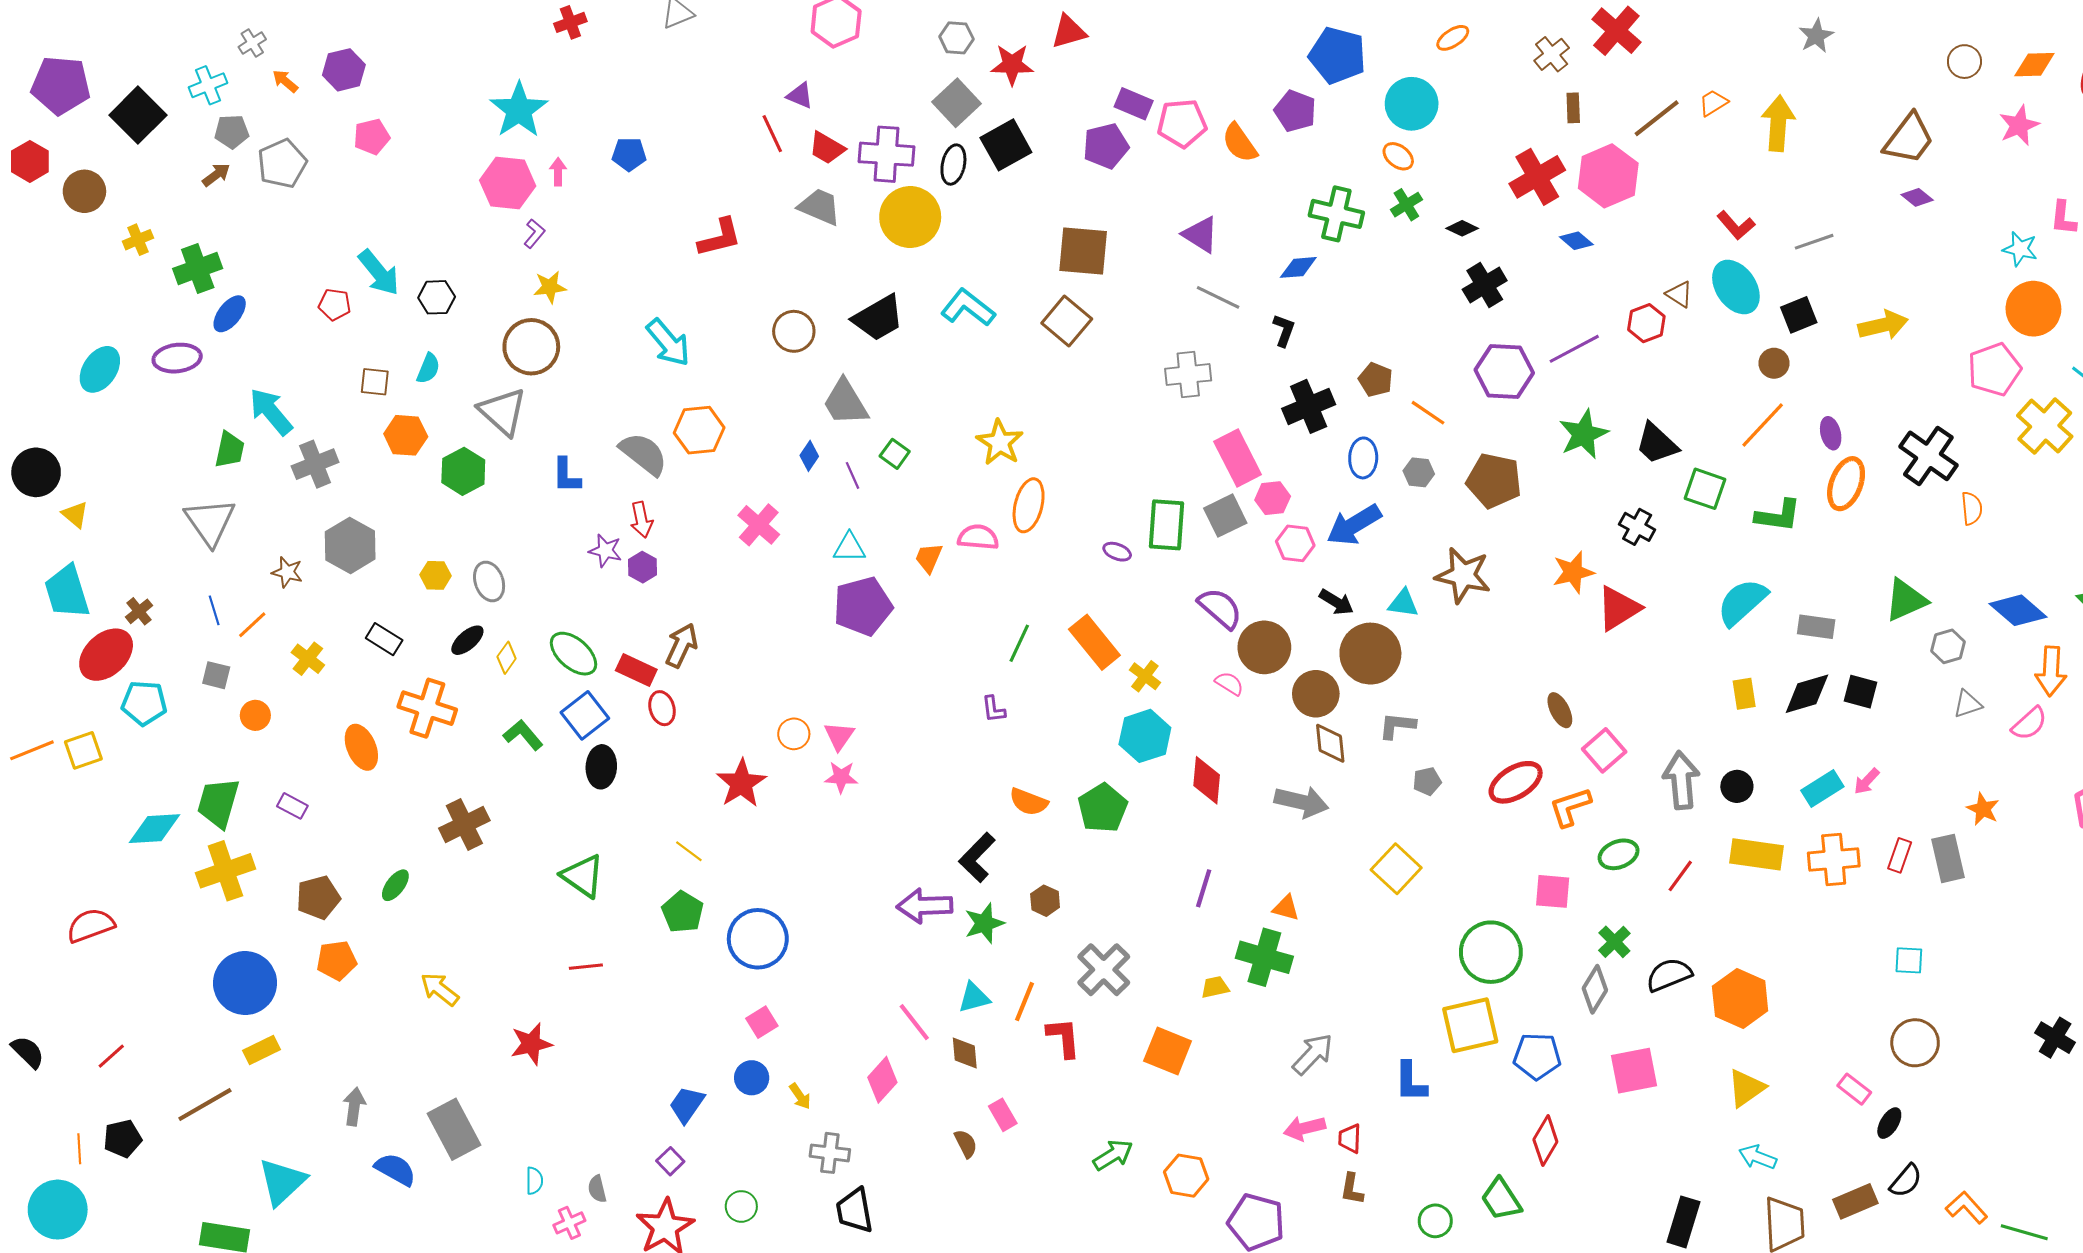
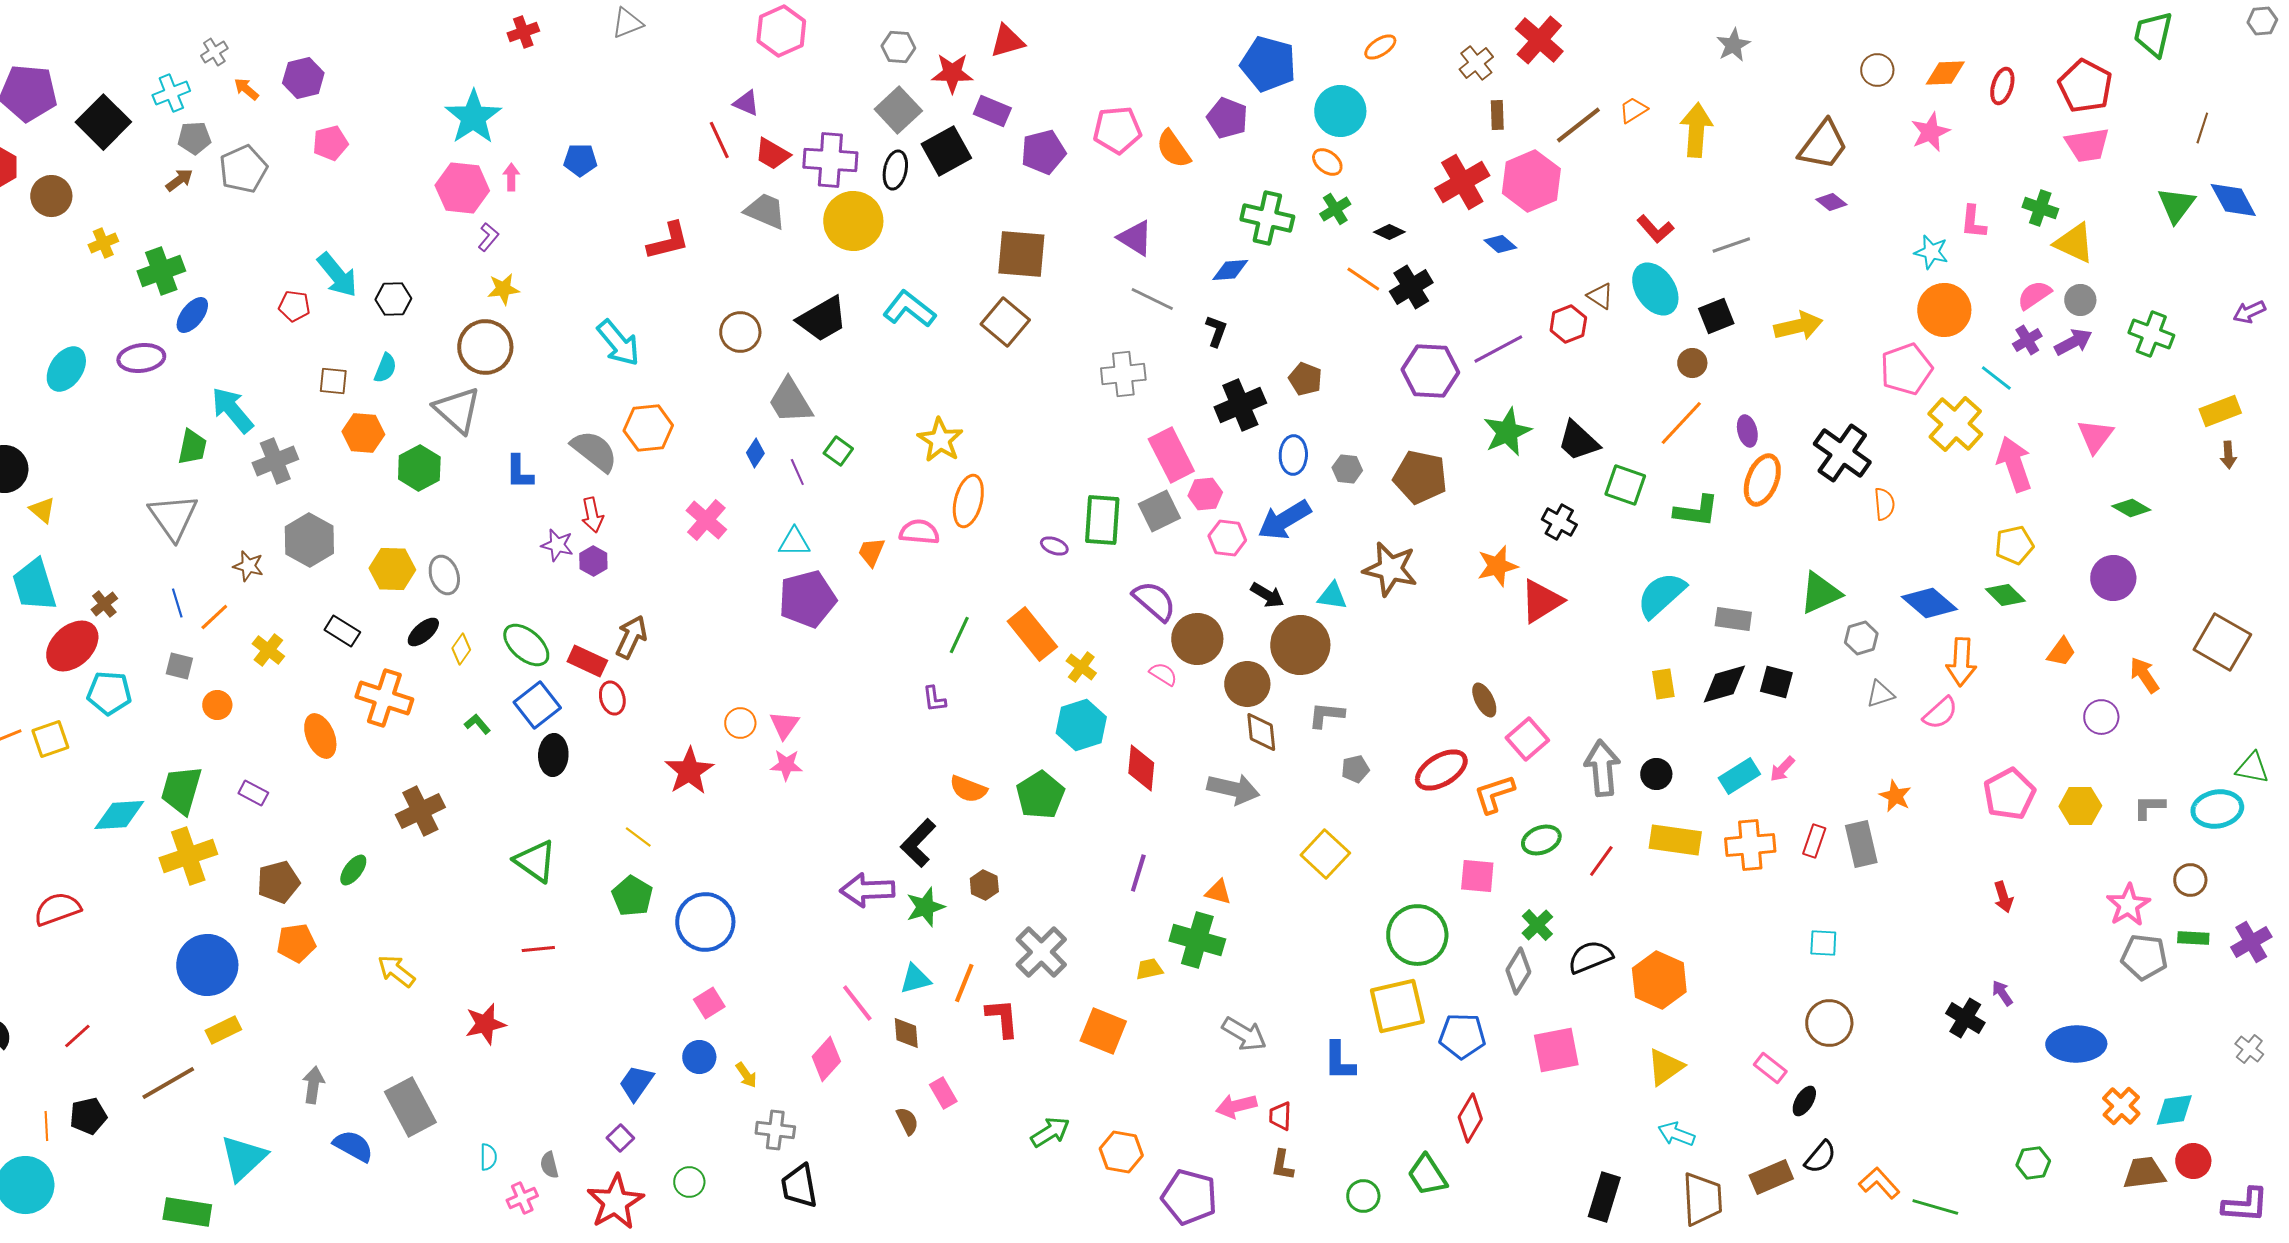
purple rectangle: (1134, 104) -> (992, 111), moved
orange line: (1428, 413) -> (1363, 279), moved
yellow hexagon: (436, 575) -> (392, 569), size x1.5
green L-shape: (523, 735) -> (477, 724), size x0.7
gray arrow: (1313, 1054) -> (1244, 1034), turned 78

